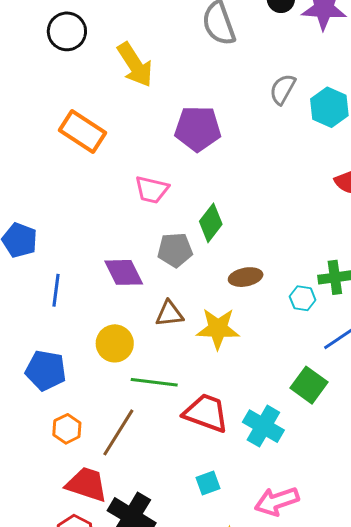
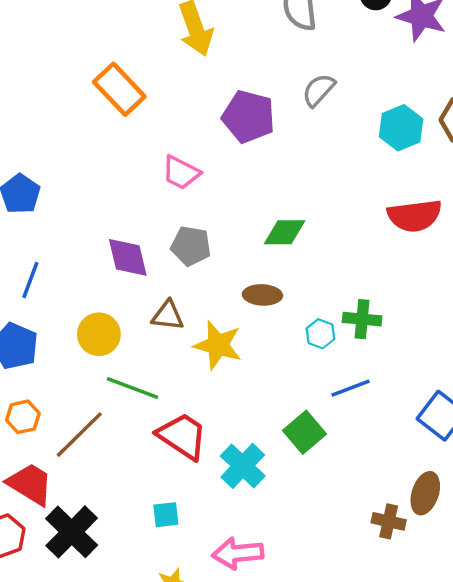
gray semicircle: (283, 89) -> (319, 90), moved
green diamond: (211, 223) -> (285, 232), moved, turned 39
blue line: (56, 290) -> (30, 280), moved

